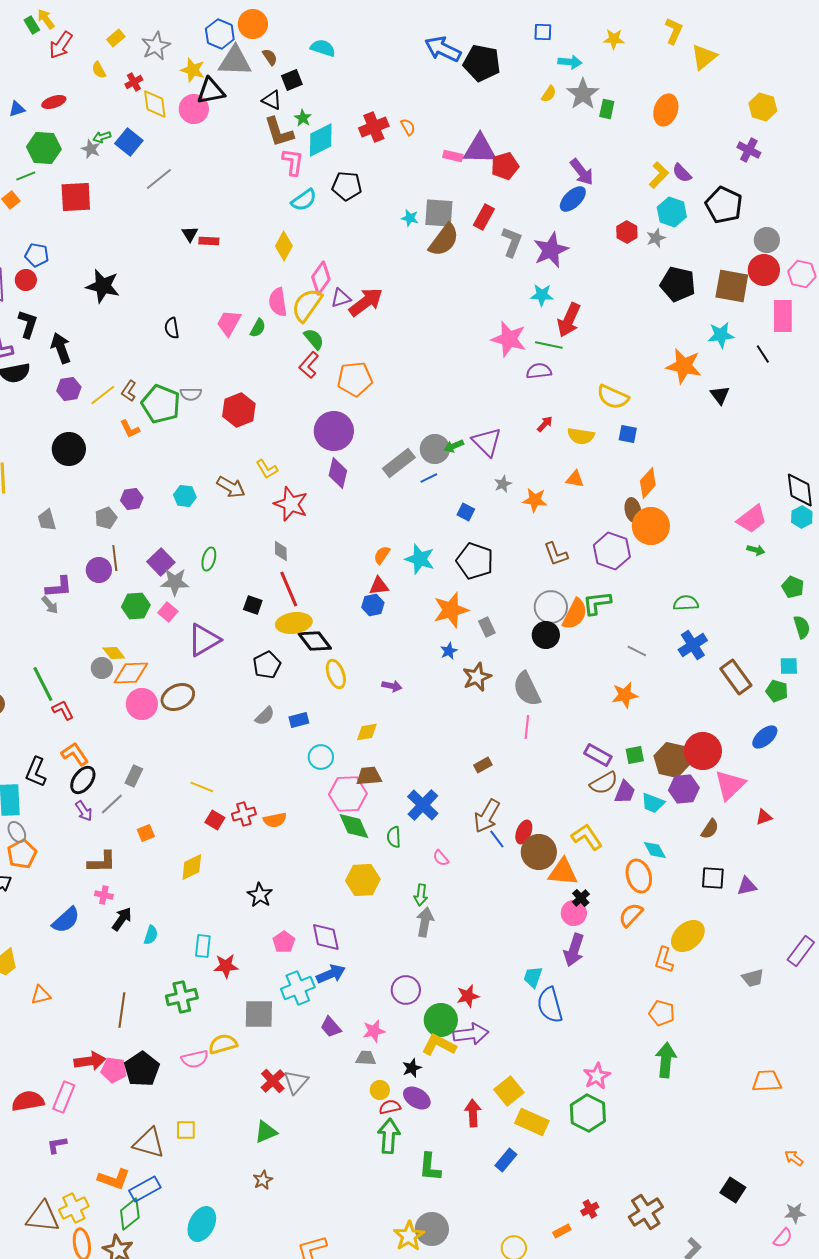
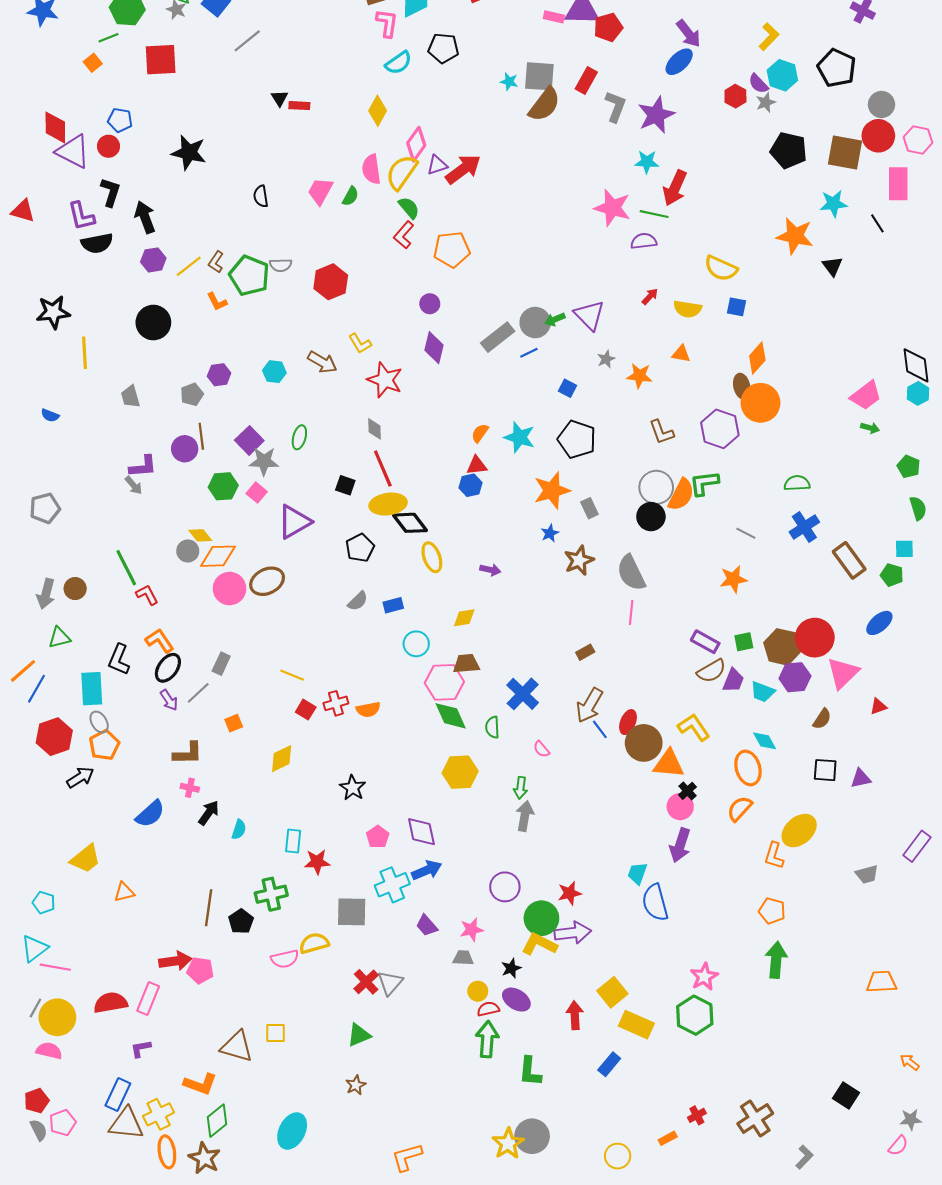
purple semicircle: (682, 173) -> (758, 84), moved
purple circle: (334, 431) -> (430, 304), size x0.5
black pentagon: (142, 1069) -> (241, 921), moved, size x0.7
blue rectangle: (145, 1189) -> (118, 1094), moved, turned -36

